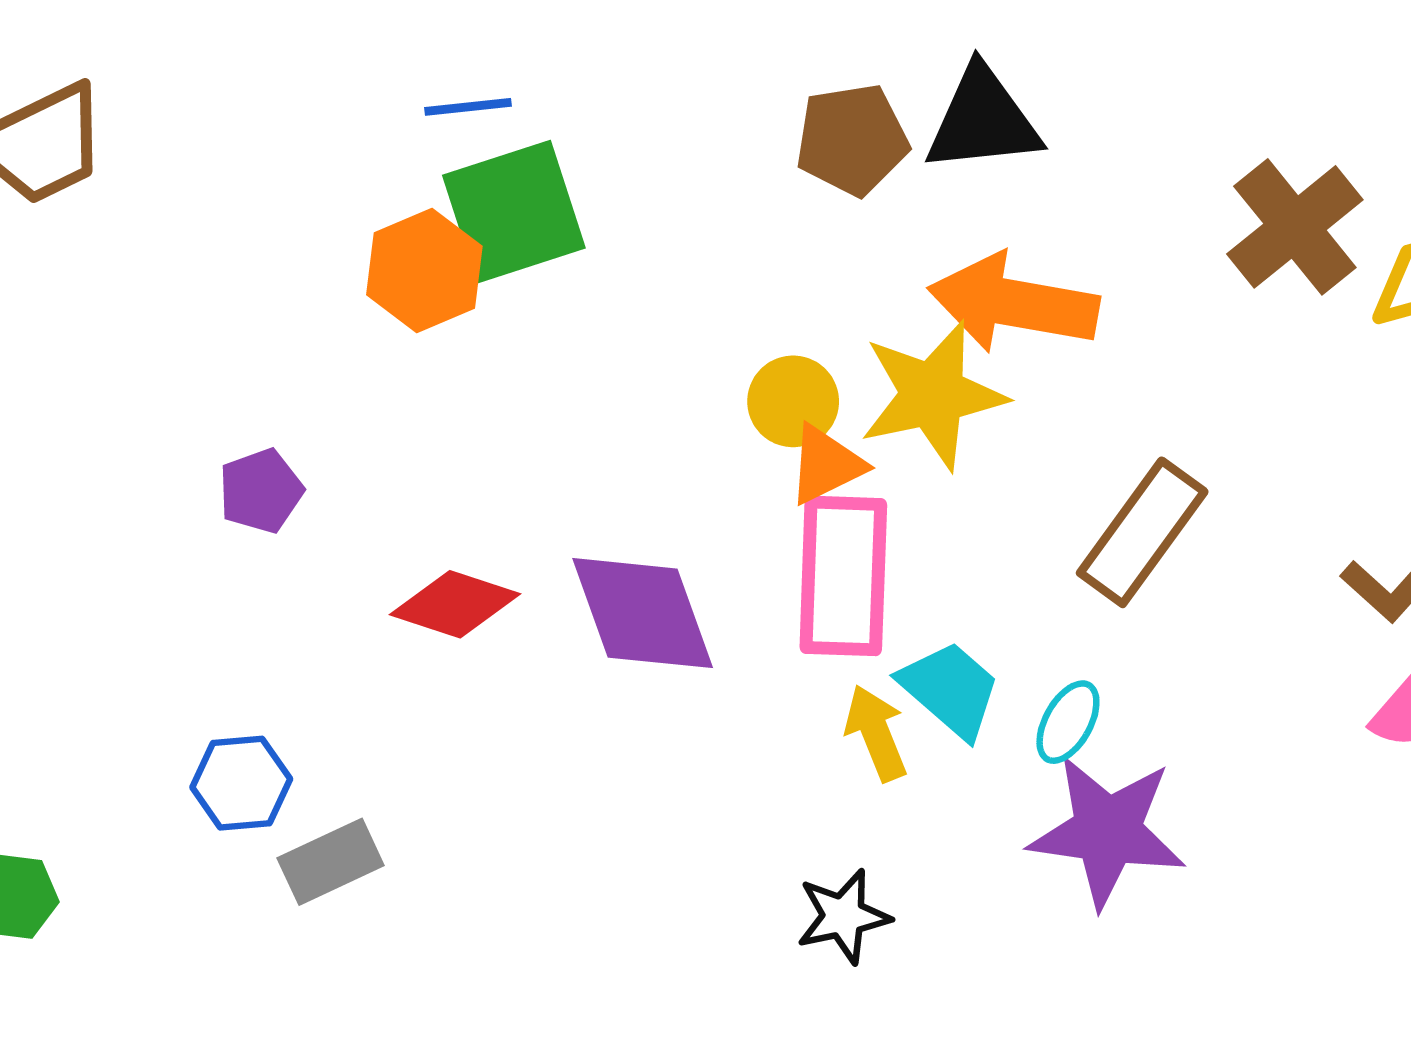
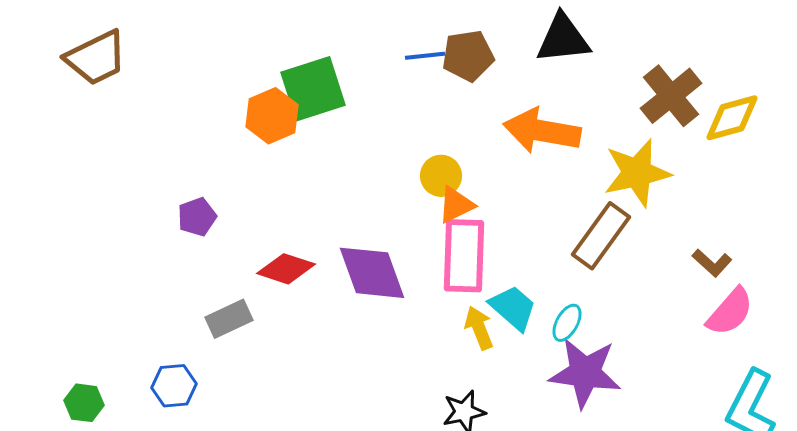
blue line: (468, 107) -> (425, 56), moved
black triangle: (983, 120) -> (563, 39), moved
yellow star: (933, 395) -> (637, 173), moved
blue hexagon: (241, 783) -> (174, 386), moved
gray rectangle: (331, 862) -> (229, 319), moved

